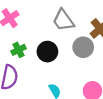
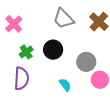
gray circle: (83, 47) -> (86, 62), moved

